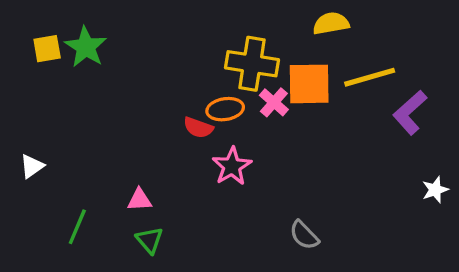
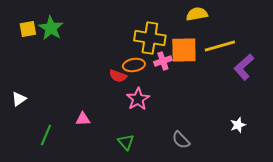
pink cross: (274, 102) -> (163, 61), turned 30
white star: (435, 190) -> (238, 125), moved
green triangle: (150, 240) -> (126, 142), moved

